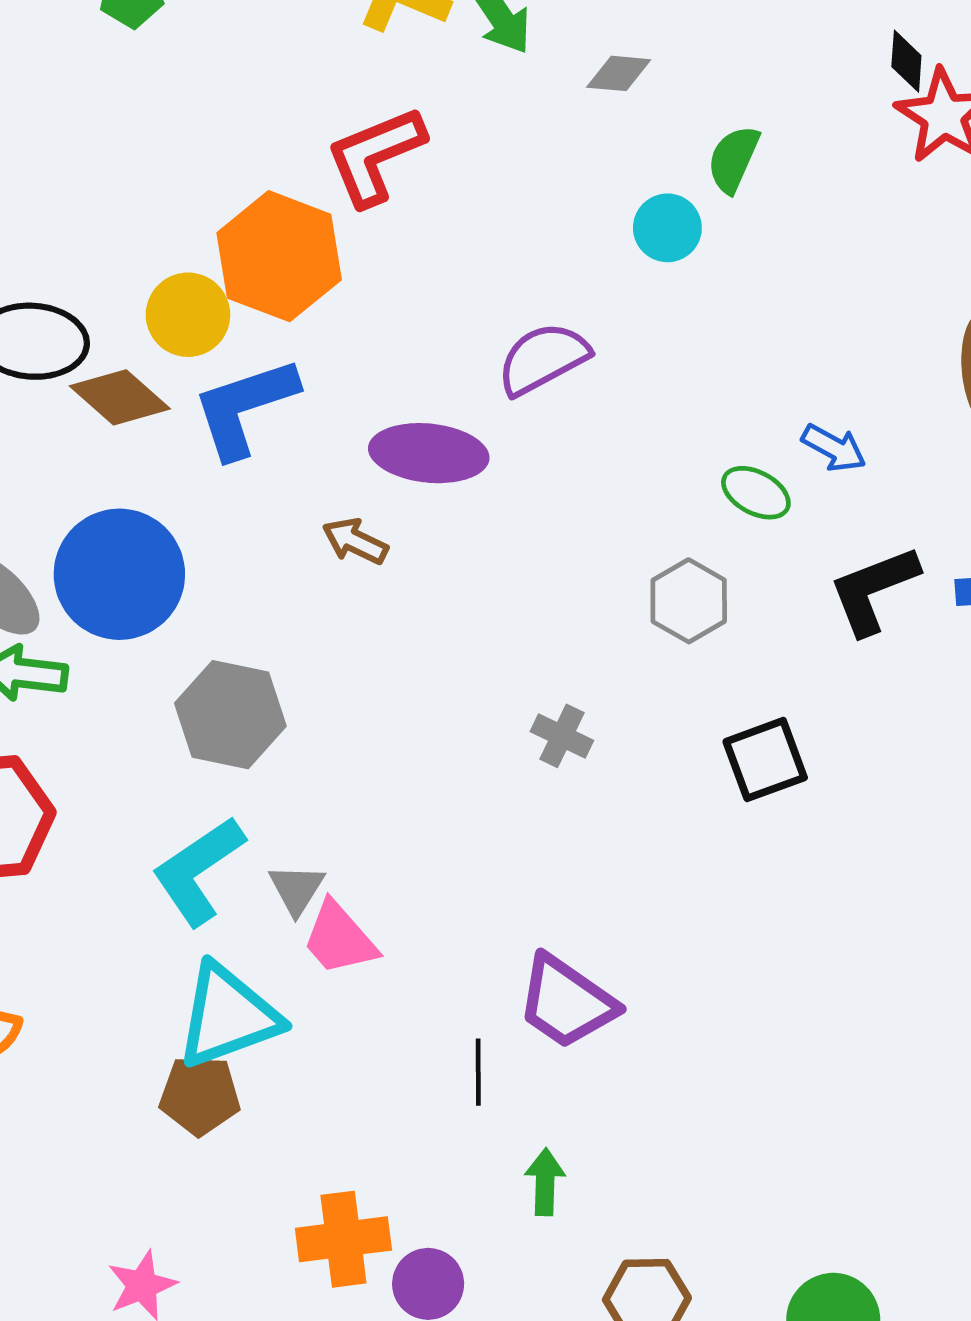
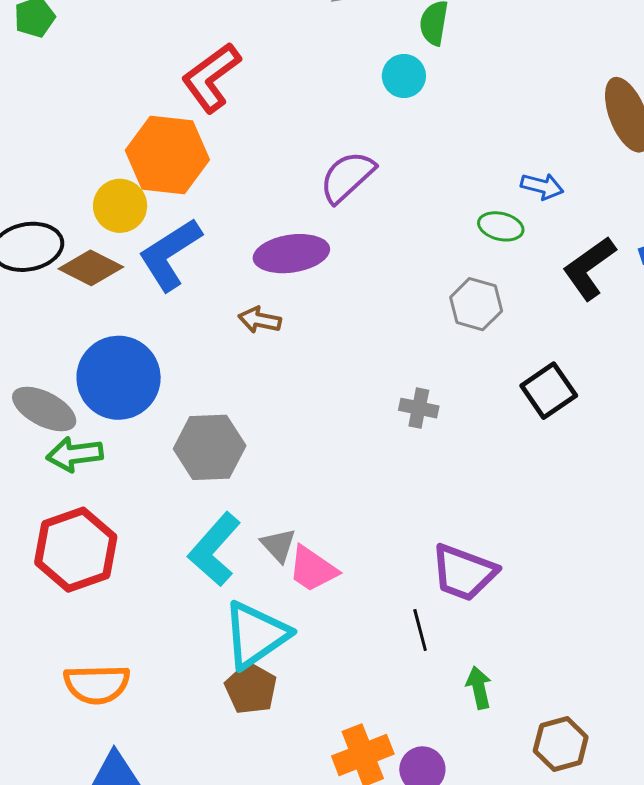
brown pentagon: (200, 1095) -> (251, 688), turned -30

